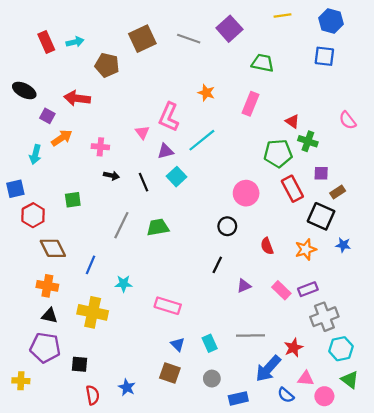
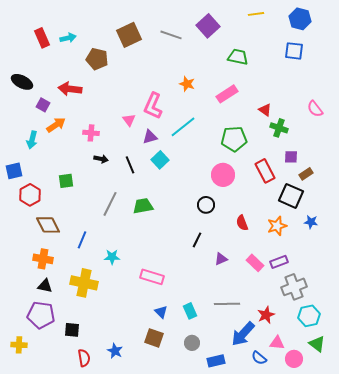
pink rectangle: (250, 104) -> (227, 94), turned 35
green pentagon: (278, 153) -> (234, 139), moved

